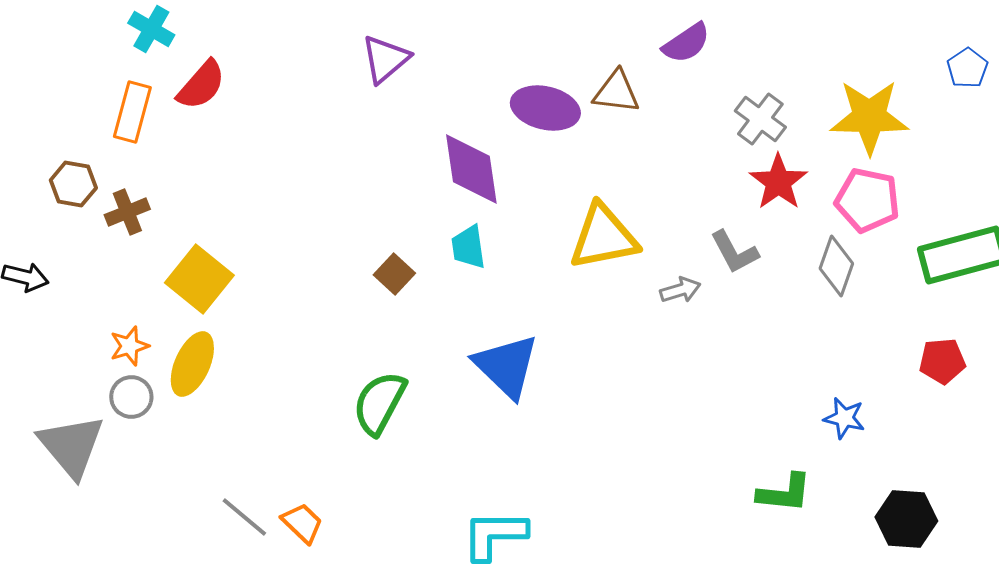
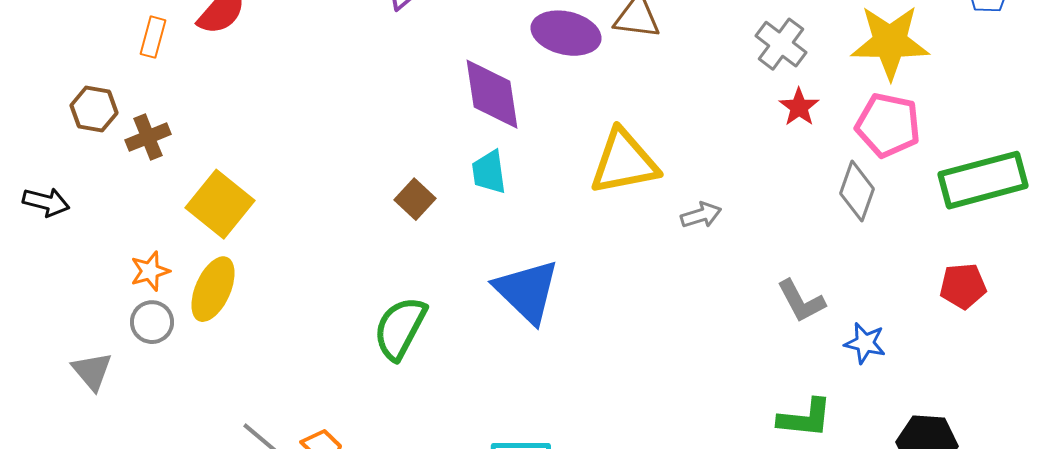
orange rectangle: (132, 112) -> (153, 37), size x0.7
red star: (778, 182) -> (799, 107), size x0.7
gray L-shape: (734, 252) -> (801, 301), moved
gray triangle: (71, 446) -> (92, 371), size x0.6

